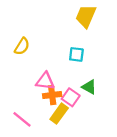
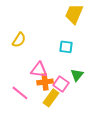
green triangle: (89, 87) -> (77, 75), turned 40
pink line: (22, 119) -> (20, 93), moved

